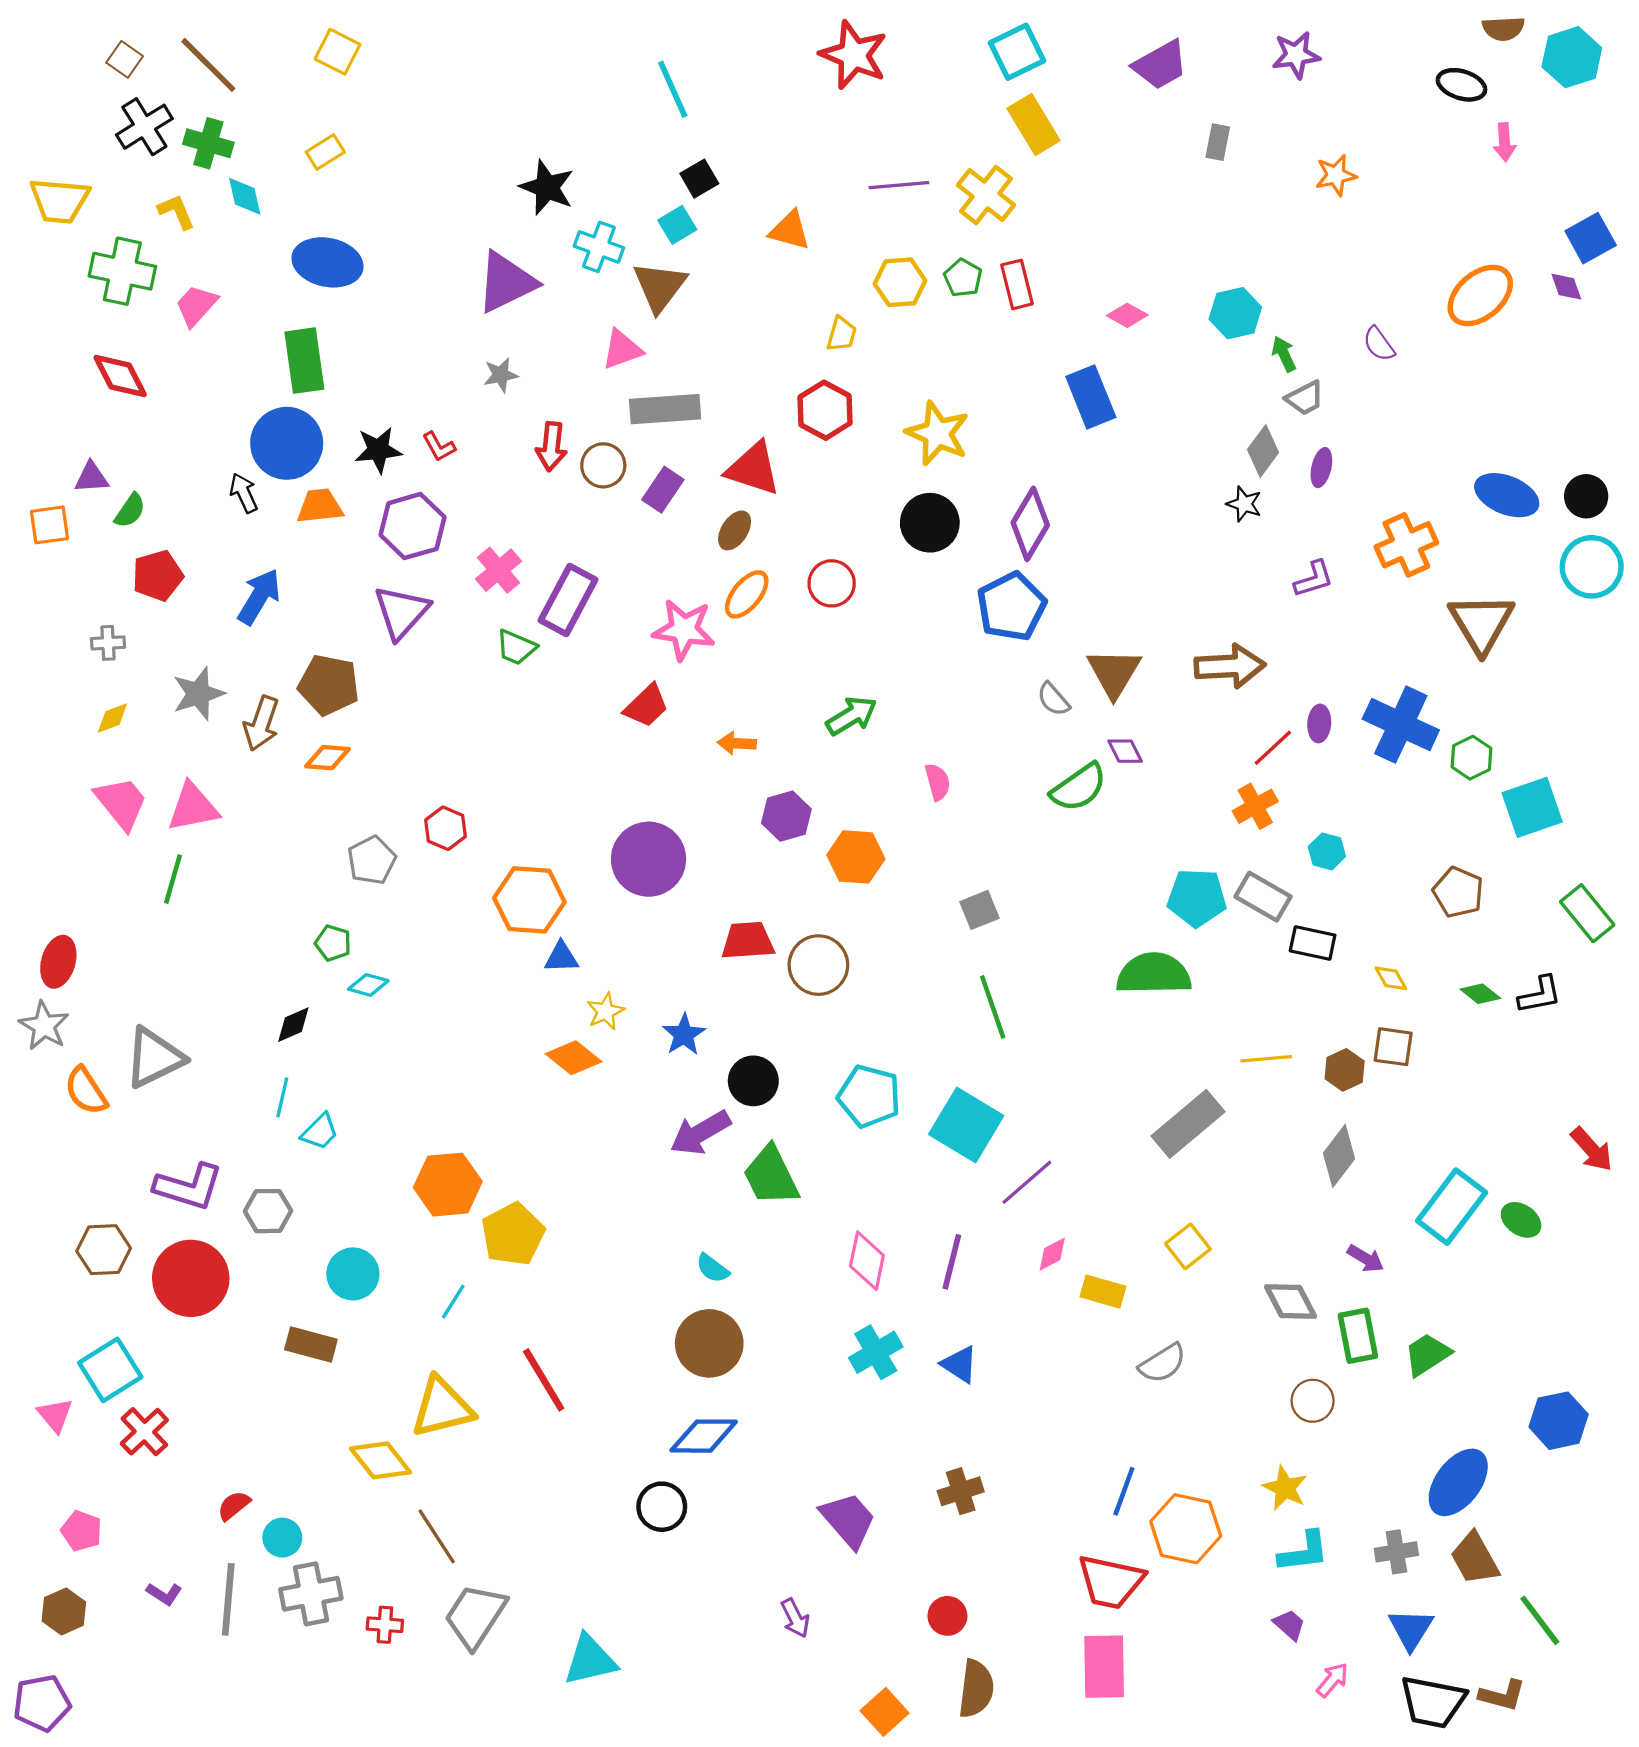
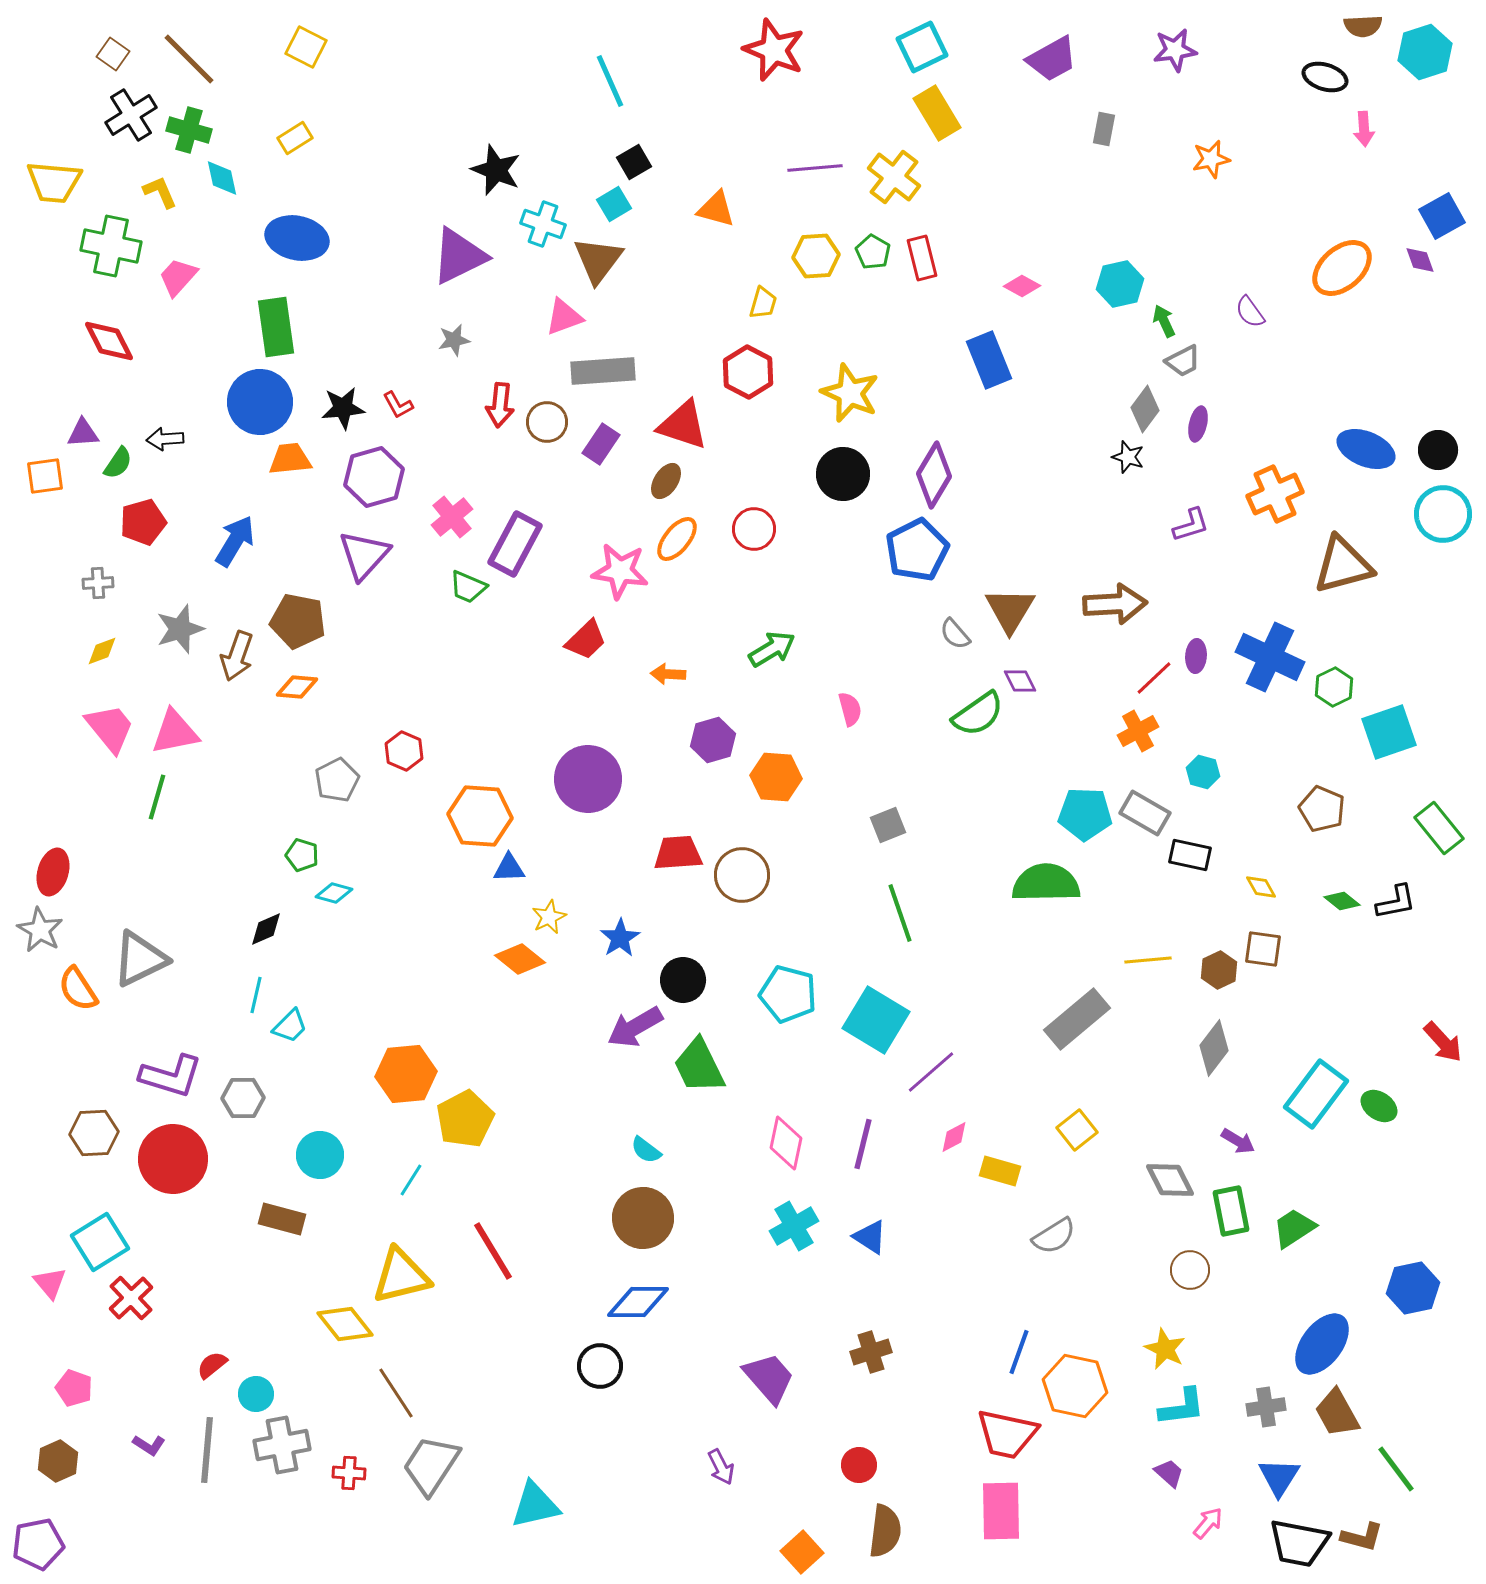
black arrow: (244, 493) -> (165, 439), moved, turned -69
brown triangle: (1481, 623) -> (1343, 565), turned 46

